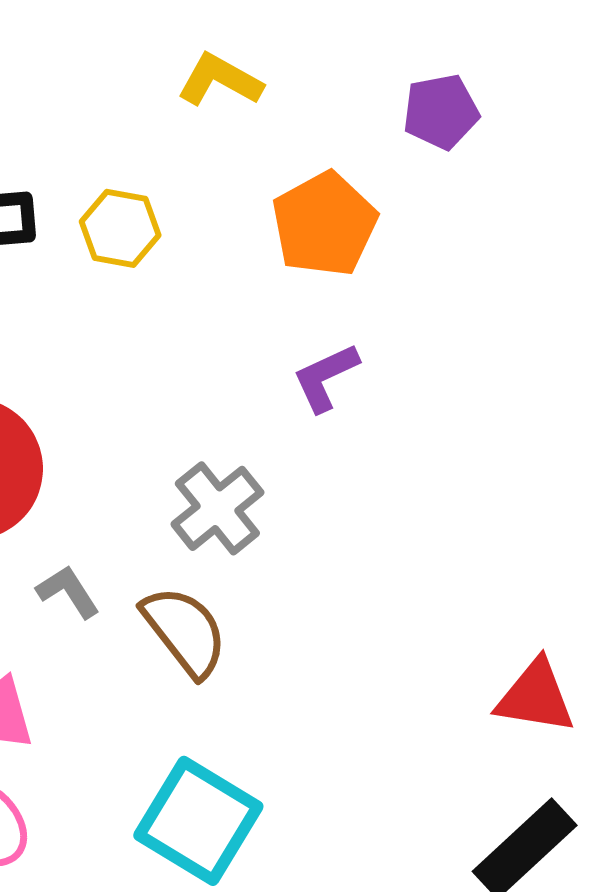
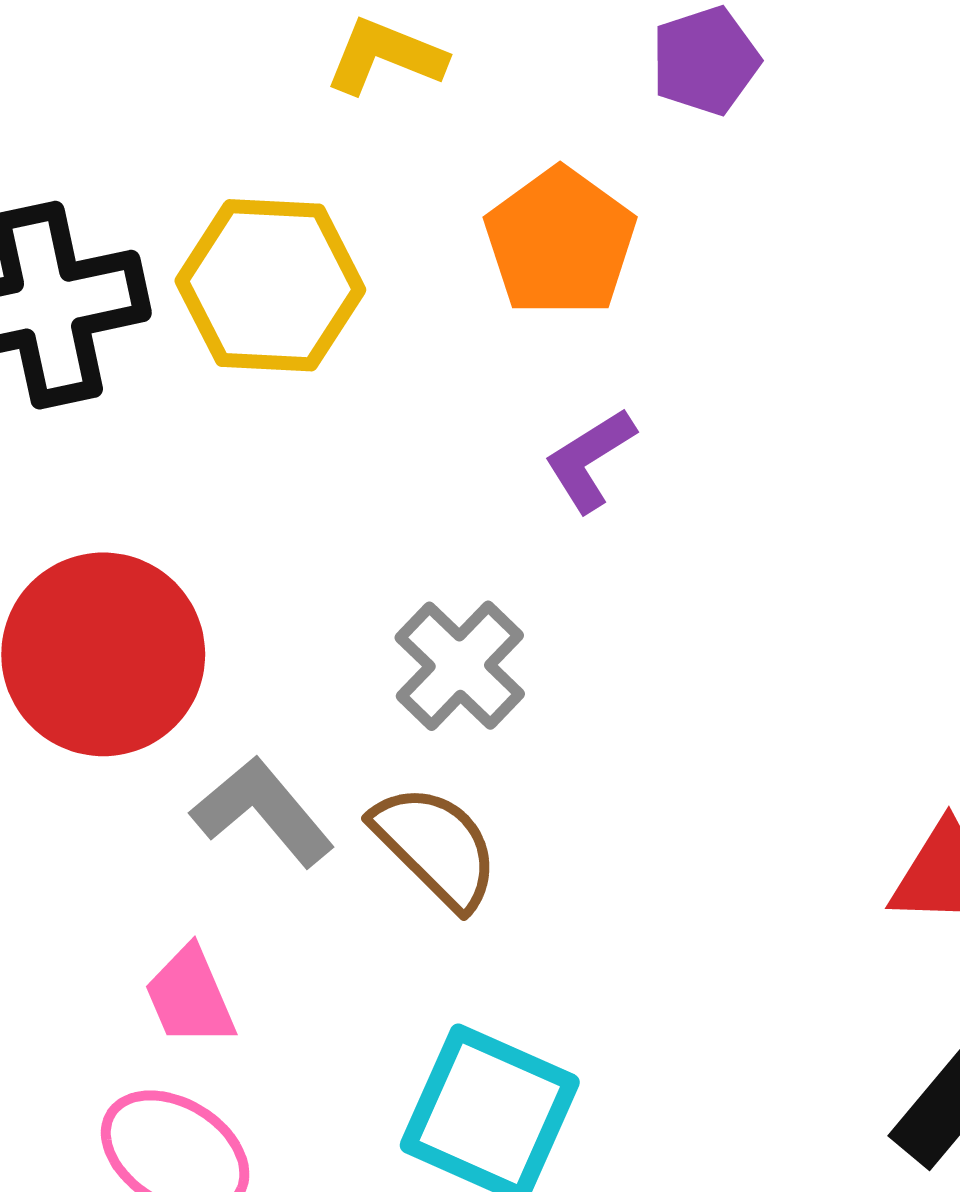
yellow hexagon: (120, 228) -> (270, 285), size x1.6
gray L-shape: (68, 592) -> (263, 811), size x1.5

